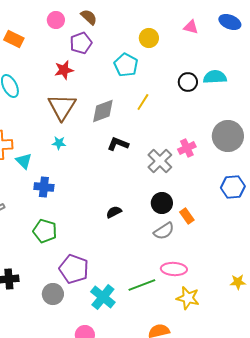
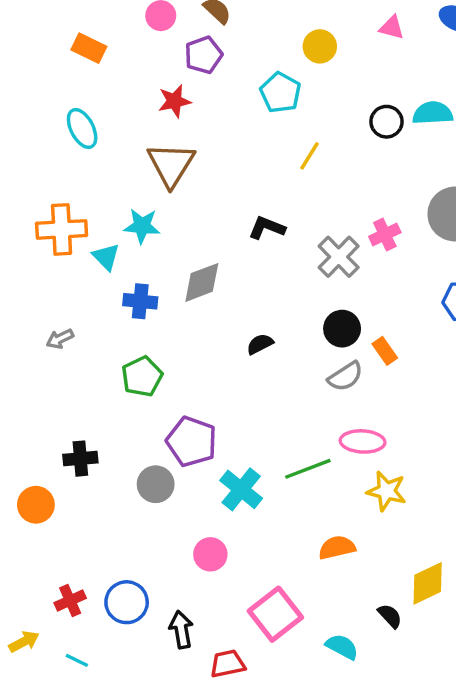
gray diamond: (103, 111) -> (202, 282), moved
cyan star: (59, 143) -> (142, 226), moved, size x1.5
green pentagon: (45, 231) -> (142, 376), turned 30

